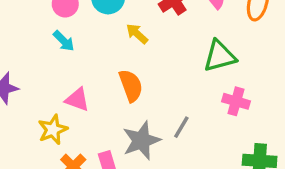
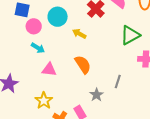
pink triangle: (77, 100) -> (49, 69), moved
gray star: (141, 141) -> (96, 95), size x0.6

